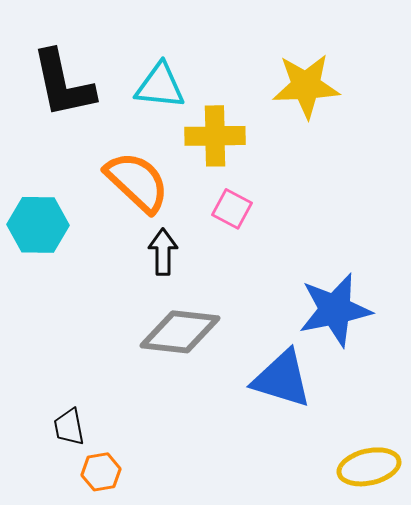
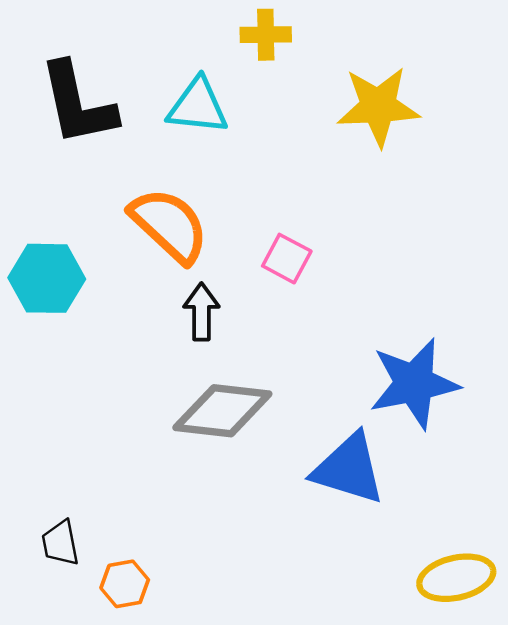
yellow cross: (215, 136) -> (266, 35), moved, size x0.7
black trapezoid: (69, 427) -> (60, 543), moved

